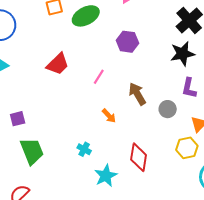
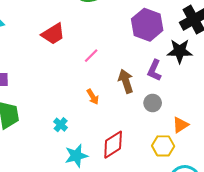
purple hexagon: (127, 42) -> (147, 25), moved, size x1.4
purple L-shape: (189, 88) -> (154, 70), moved
red diamond: (139, 157) -> (113, 145), turned 36

